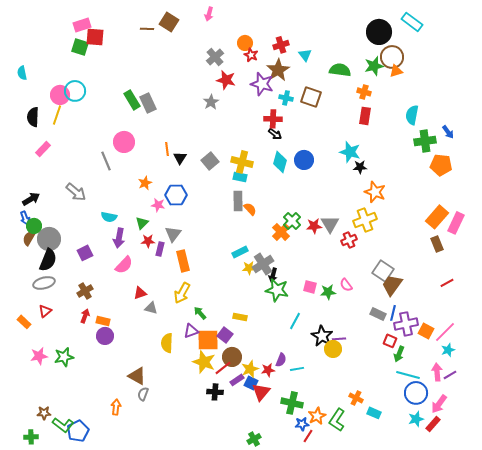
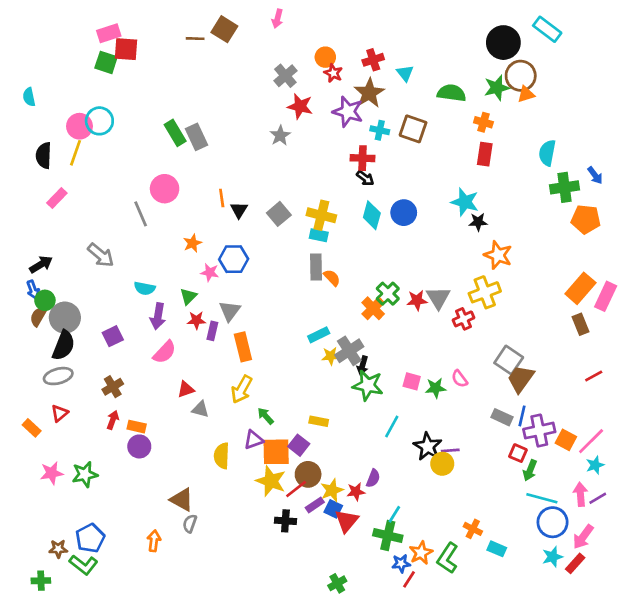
cyan line: (297, 369) -> (394, 514), moved, turned -48
blue pentagon: (78, 431) -> (90, 538), moved

